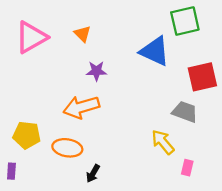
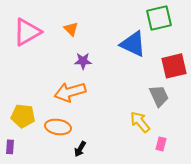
gray trapezoid: (185, 112) -> (159, 96), turned 45

